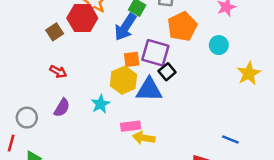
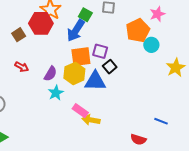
orange pentagon: (182, 26) -> (138, 30), moved
purple square: (155, 53) -> (100, 51), size x0.7
orange square: (132, 59) -> (81, 57), size x1.5
purple semicircle: (62, 108) -> (50, 74), moved
pink rectangle: (131, 126) -> (80, 111), turned 42

